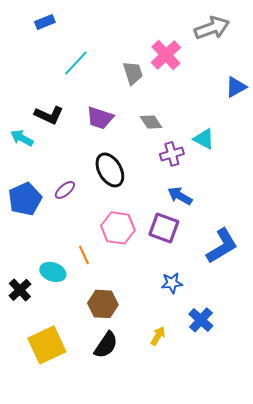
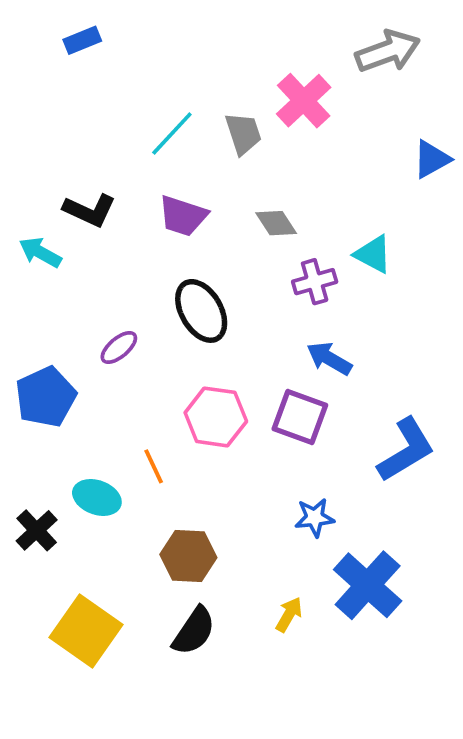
cyan line: (76, 63) -> (172, 134), moved
blue pentagon: (25, 199) -> (46, 397), moved
blue cross: (201, 320) -> (368, 585), size x1.5
yellow square: (47, 345) -> (86, 631), turned -30

